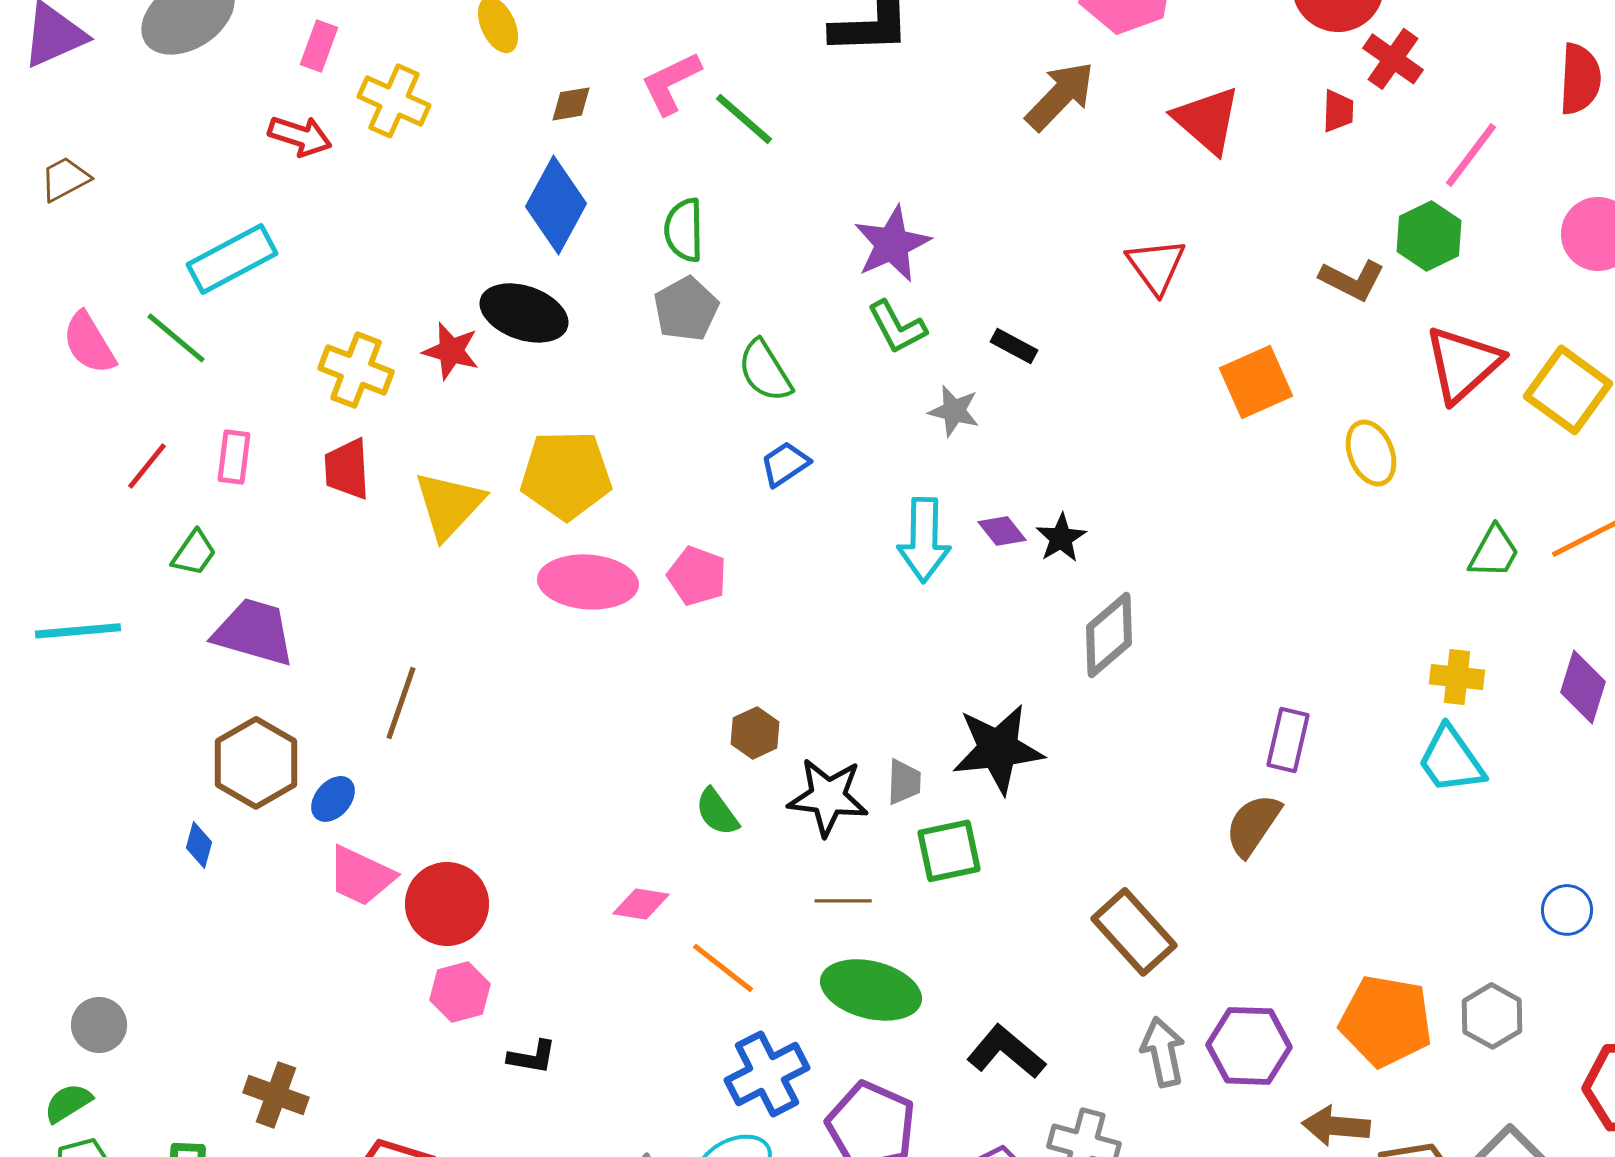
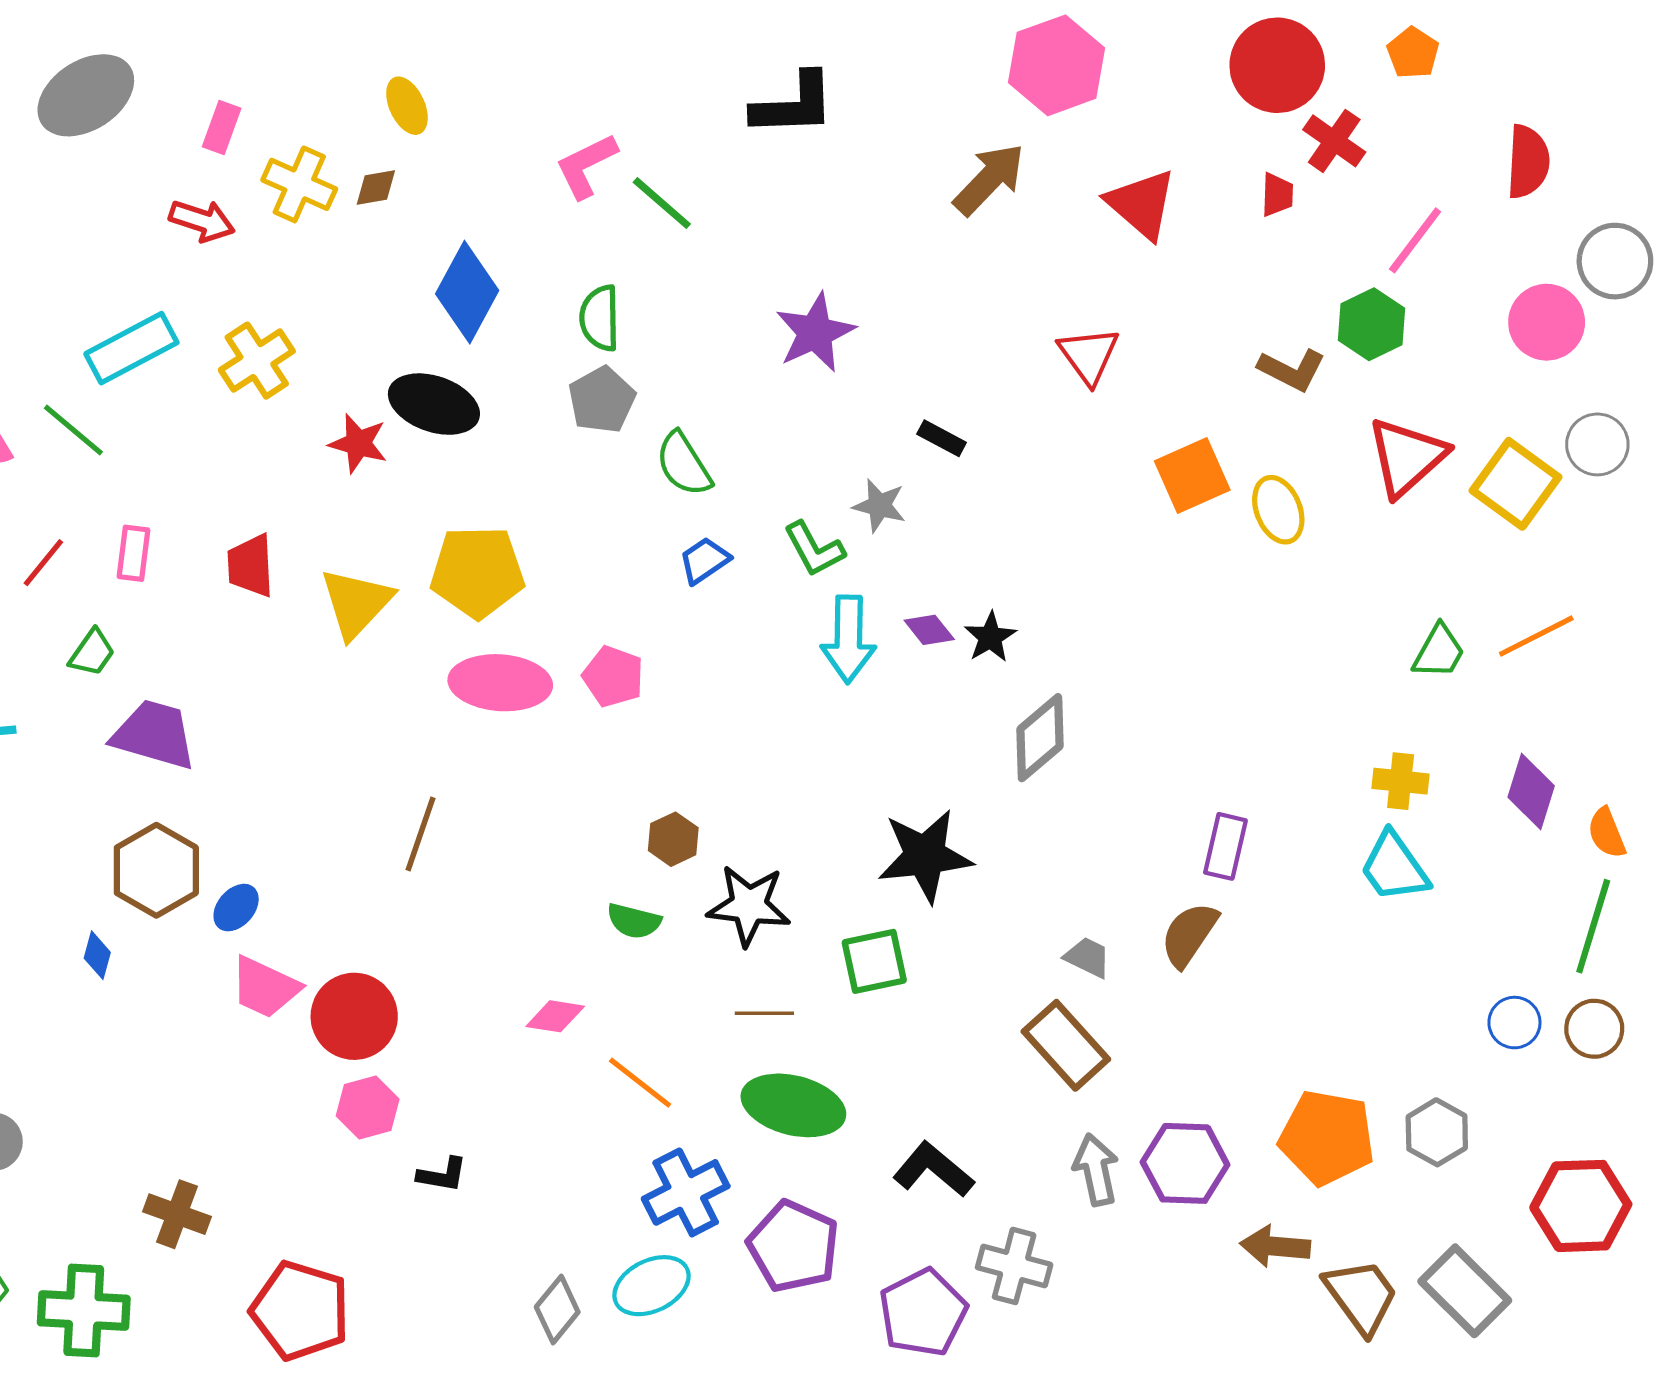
brown diamond: (571, 104) -> (376, 188), moved
green L-shape: (897, 327) -> (814, 549), moved
yellow cross: (356, 370) -> (257, 361), moved, turned 36
yellow ellipse: (1371, 453) -> (1278, 510), moved
brown line: (401, 703) -> (420, 834), moved
gray trapezoid: (904, 782) -> (1088, 957), moved, turned -66
green semicircle: (717, 812) -> (634, 921), turned -40

